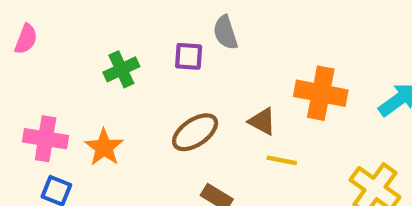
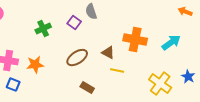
purple square: (189, 56) -> (74, 23), turned 32
orange star: (104, 147) -> (35, 65), turned 30

